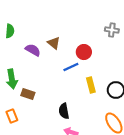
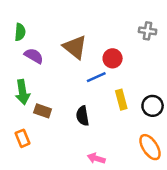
brown triangle: (54, 43) -> (75, 47), size x1.5
purple semicircle: (33, 50) -> (34, 56), moved
black semicircle: (64, 111) -> (83, 116), moved

